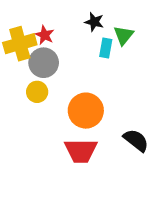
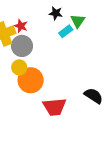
cyan rectangle: (106, 48) -> (66, 31), turned 48
orange circle: (86, 111) -> (31, 80), moved

